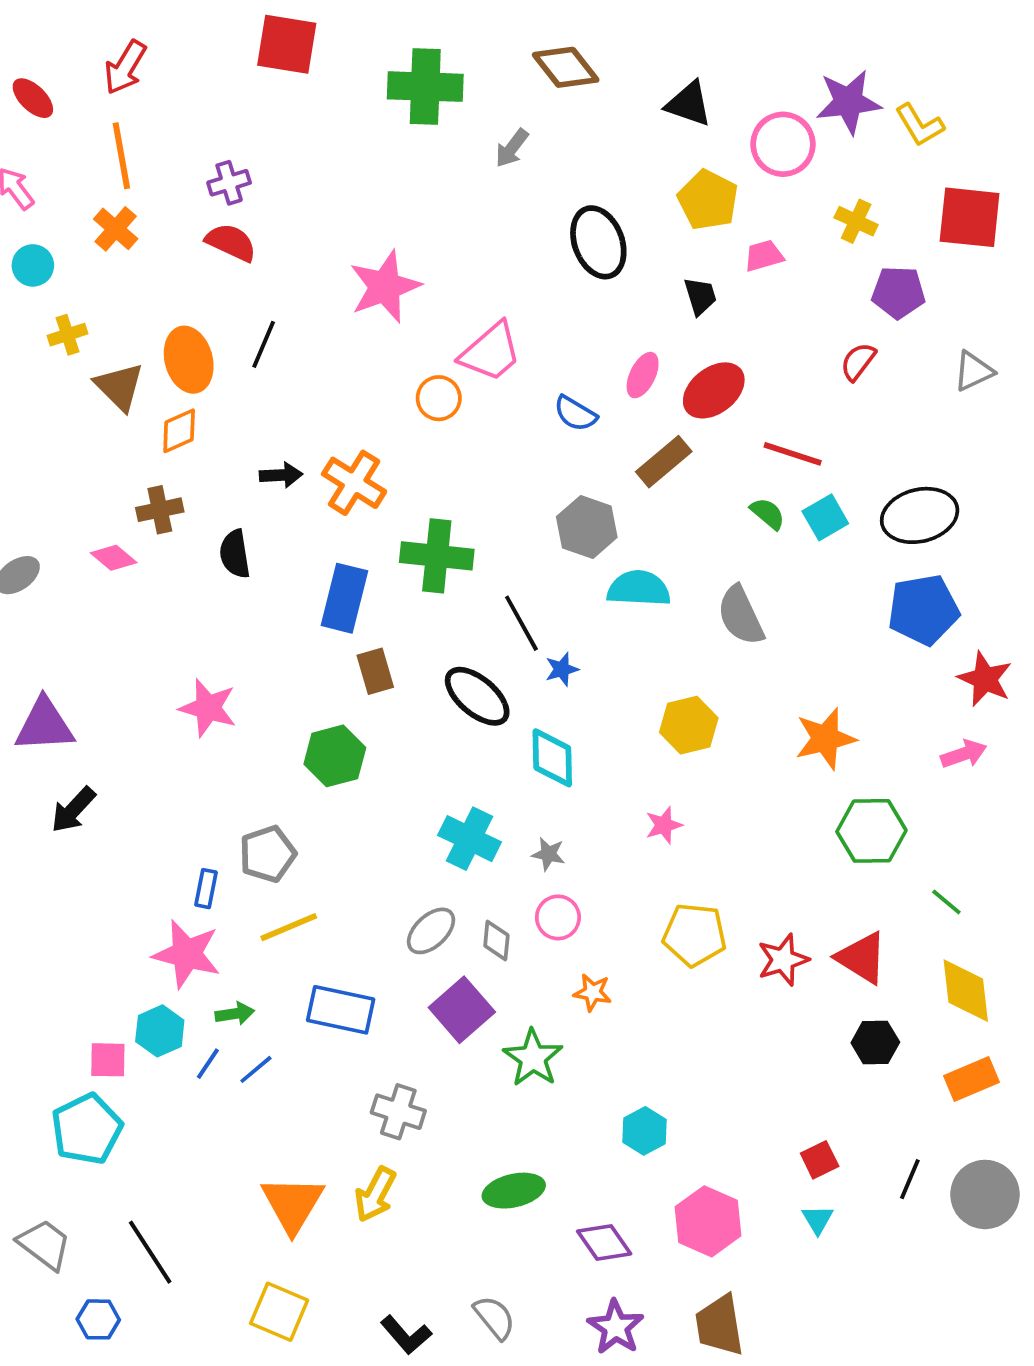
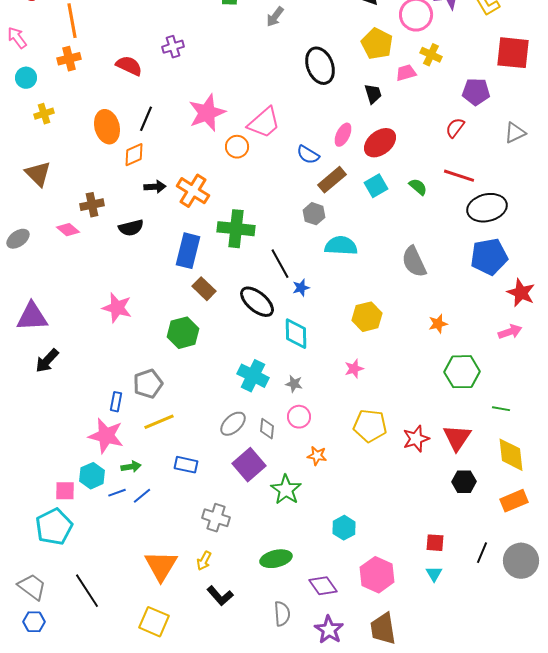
purple cross: (229, 183) -> (173, 47), moved
yellow cross: (856, 221) -> (431, 55), moved
orange cross: (116, 229) -> (69, 59), turned 35
pink star: (385, 287) -> (207, 113), moved
brown triangle: (119, 387) -> (38, 174), moved
orange diamond: (179, 431) -> (134, 155), moved
red line: (793, 454) -> (459, 176), moved
brown rectangle: (664, 462) -> (332, 180), moved
green semicircle: (768, 514) -> (418, 187), moved
cyan square: (825, 517) -> (376, 186), moved
gray hexagon: (587, 527) -> (314, 214), size x0.7
black semicircle: (235, 554) -> (131, 228), turned -95
gray semicircle: (741, 615) -> (414, 262), moved
brown rectangle: (375, 671) -> (204, 289), turned -30
orange star: (825, 739) -> (438, 324), size x0.6
green line: (946, 902) -> (501, 409), turned -30
red triangle: (862, 958) -> (457, 438), turned 32
blue rectangle: (341, 1010) -> (186, 465), size x0.7
blue line: (208, 1064) -> (117, 493), turned 36
red square: (820, 1160) -> (435, 543), turned 30
yellow arrow: (375, 1194) -> (204, 561), size x0.7
gray semicircle: (494, 1318) -> (282, 614), moved, turned 35
blue hexagon: (98, 1319) -> (34, 622), moved
black L-shape: (406, 1335) -> (220, 596), moved

